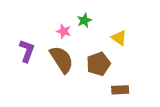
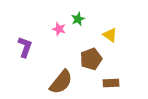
brown semicircle: (62, 59) -> (61, 82), moved, turned 72

